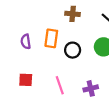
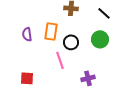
red square: (26, 80) -> (27, 78), moved
pink line: (60, 85) -> (60, 60), moved

